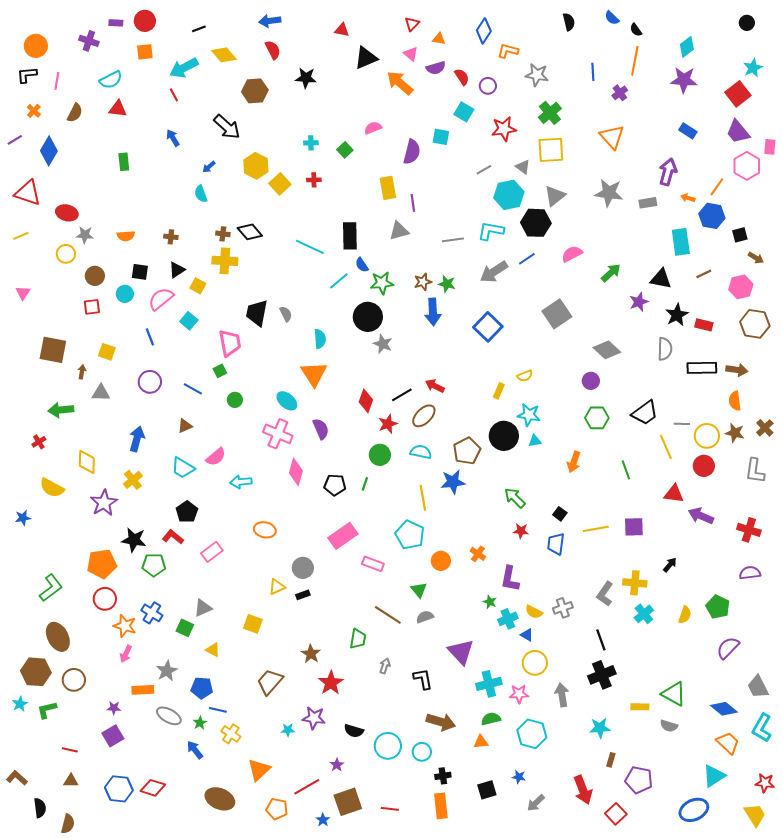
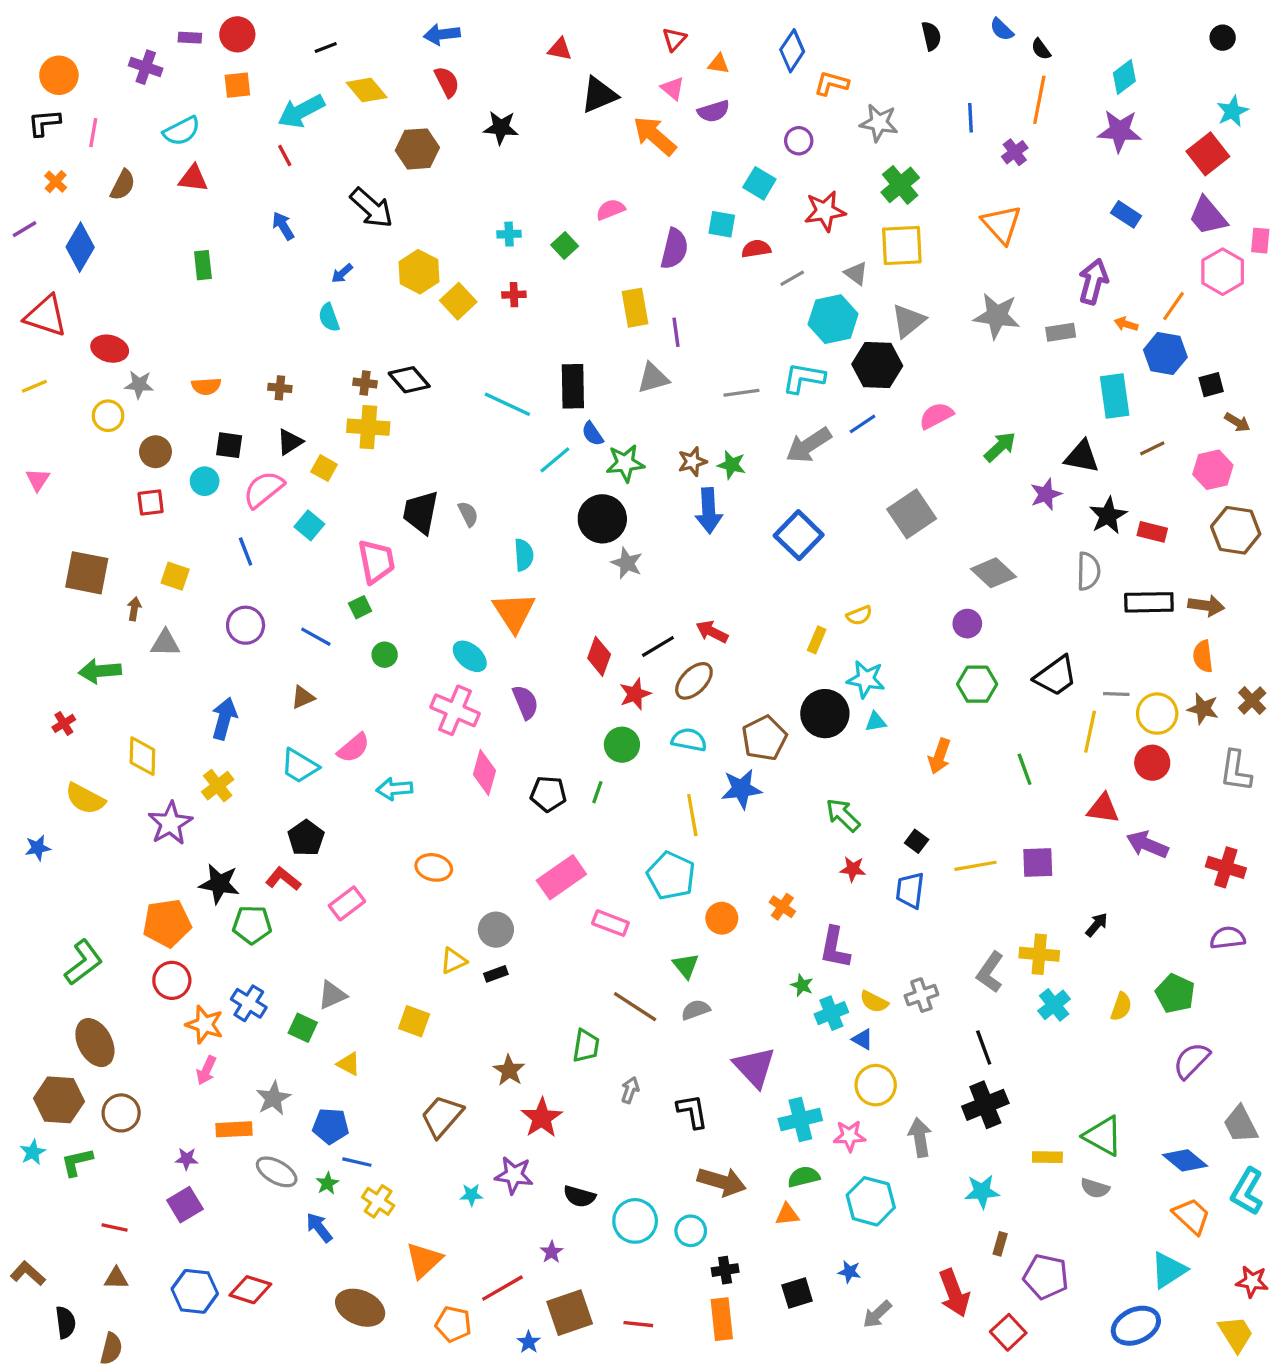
red semicircle: (462, 77) -> (756, 249), moved, turned -66
yellow line: (666, 447) -> (1090, 732), turned 35

